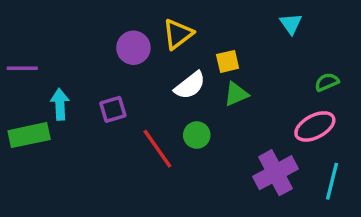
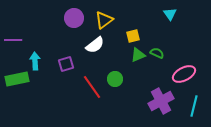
purple circle: (133, 48) -> (74, 18), moved
green semicircle: (327, 82) -> (157, 53), moved, turned 48
white semicircle: (190, 85) -> (95, 45), moved

